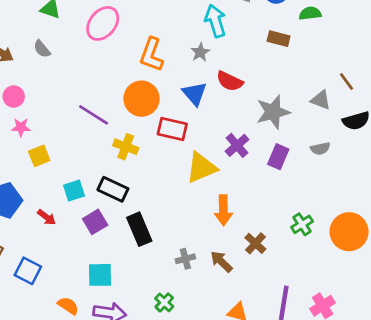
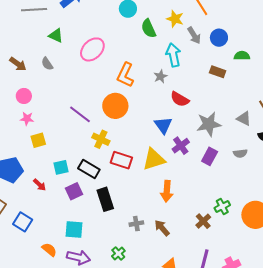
blue triangle: (194, 94) -> (163, 125), moved
red rectangle: (172, 129) -> (121, 160), moved
brown cross: (255, 243) -> (203, 221), moved

